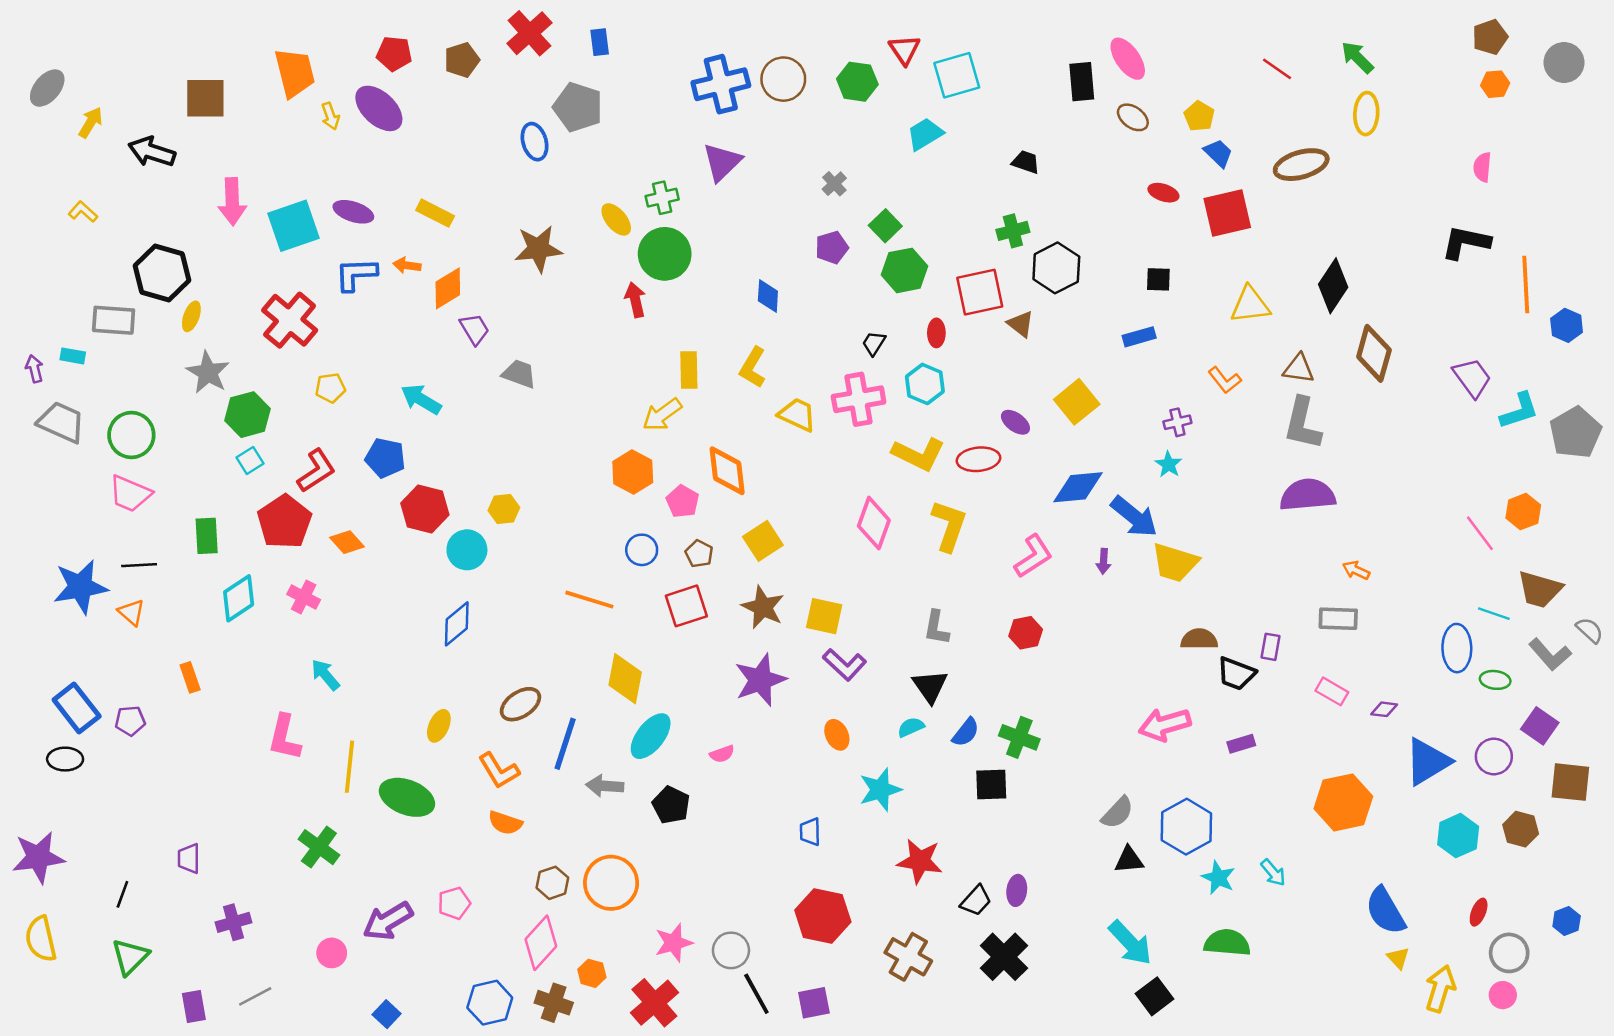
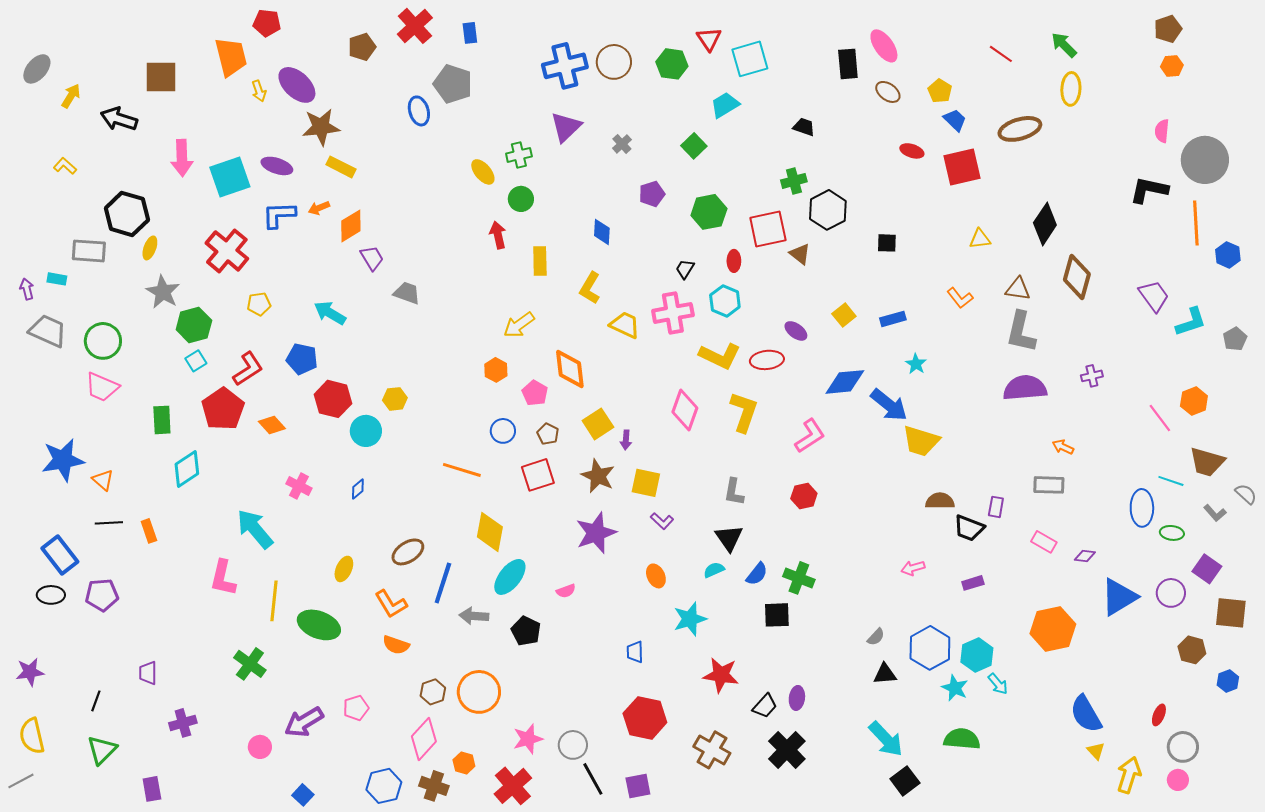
red pentagon: (394, 54) -> (267, 23), moved
gray circle: (1564, 63) -> (1205, 160), moved, size x1.5
gray cross: (834, 184) -> (622, 144), moved
green square: (885, 226) -> (694, 146), moved
brown star: (538, 249) -> (321, 127), moved
green circle: (665, 254) -> (521, 199), size x0.6
orange arrow: (407, 265) -> (319, 208), turned -30
black square: (1158, 279) -> (887, 243), moved
yellow triangle: (1250, 305) -> (980, 239), size x0.7
blue rectangle: (1139, 337) -> (893, 319), moved
yellow rectangle: (689, 370) -> (540, 261), moved
yellow square: (1077, 402) -> (844, 315), size x0.7
purple cross: (1177, 422) -> (1092, 376), moved
gray pentagon: (1575, 432) -> (1235, 339), size x0.6
orange hexagon: (633, 472) -> (496, 370), size x0.7
purple arrow: (1103, 561) -> (626, 440), moved
black line: (139, 565) -> (109, 523), moved
pink cross: (304, 597) -> (299, 486), moved
blue diamond: (457, 624) -> (358, 489), size x0.6
gray L-shape: (1550, 654) -> (1215, 513), size x0.7
purple L-shape: (845, 665) -> (662, 521), size x0.7
cyan arrow: (325, 675) -> (255, 529), size x1.6
purple pentagon: (130, 721) -> (102, 595), moved, size x1.4
pink arrow: (1165, 725) -> (913, 568), size x0.6
gray semicircle: (1118, 813) -> (876, 637), size x0.7
cyan hexagon: (1458, 836) -> (977, 655), moved
purple star: (38, 857) -> (30, 672), size x0.7
blue hexagon: (1567, 921) -> (1228, 681), moved
gray line: (255, 996) -> (21, 781), moved

